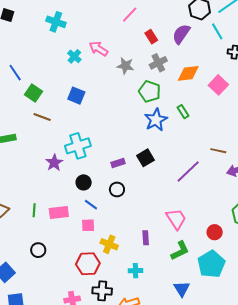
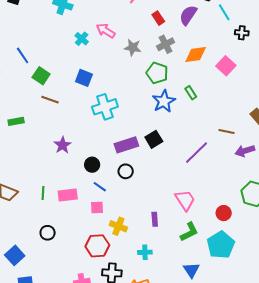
cyan cross: (78, 146) -> (105, 107), moved
purple rectangle: (118, 163) -> (126, 145), size x1.6

